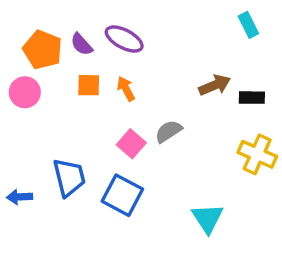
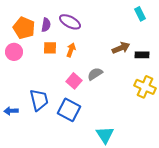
purple semicircle: (82, 44) -> (46, 25), turned -128
orange arrow: (126, 89) -> (71, 50), turned 48
cyan triangle: (208, 218) -> (105, 135), moved

